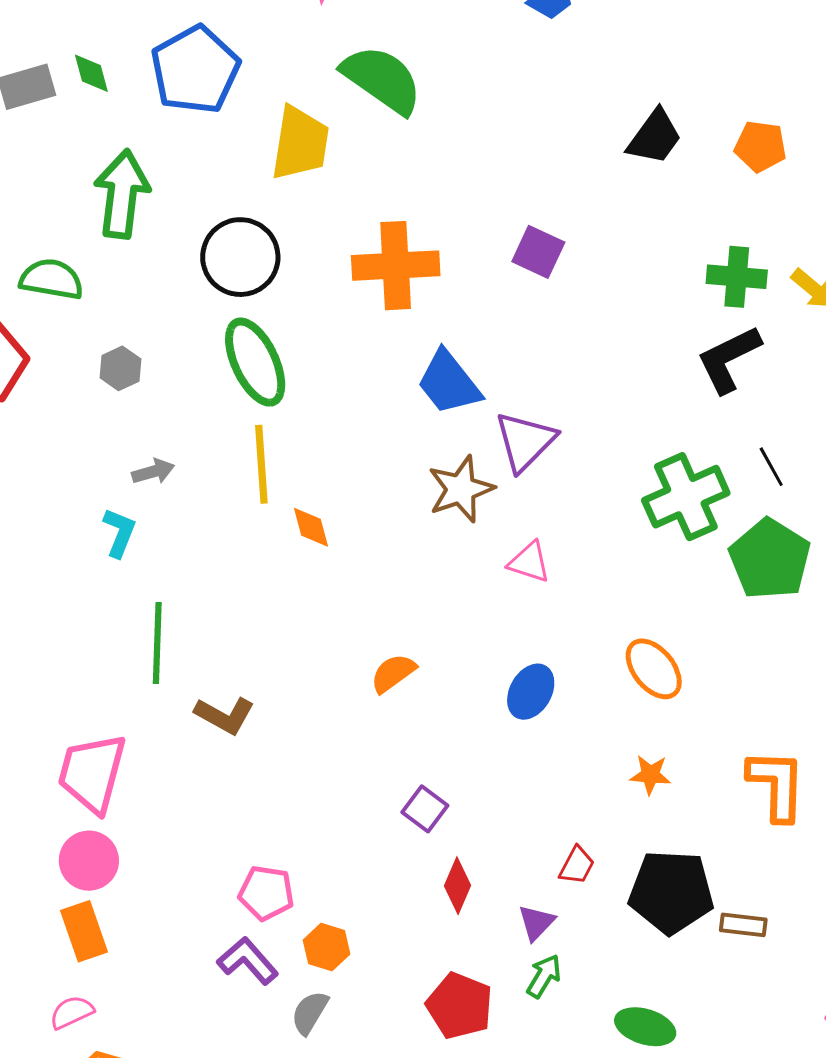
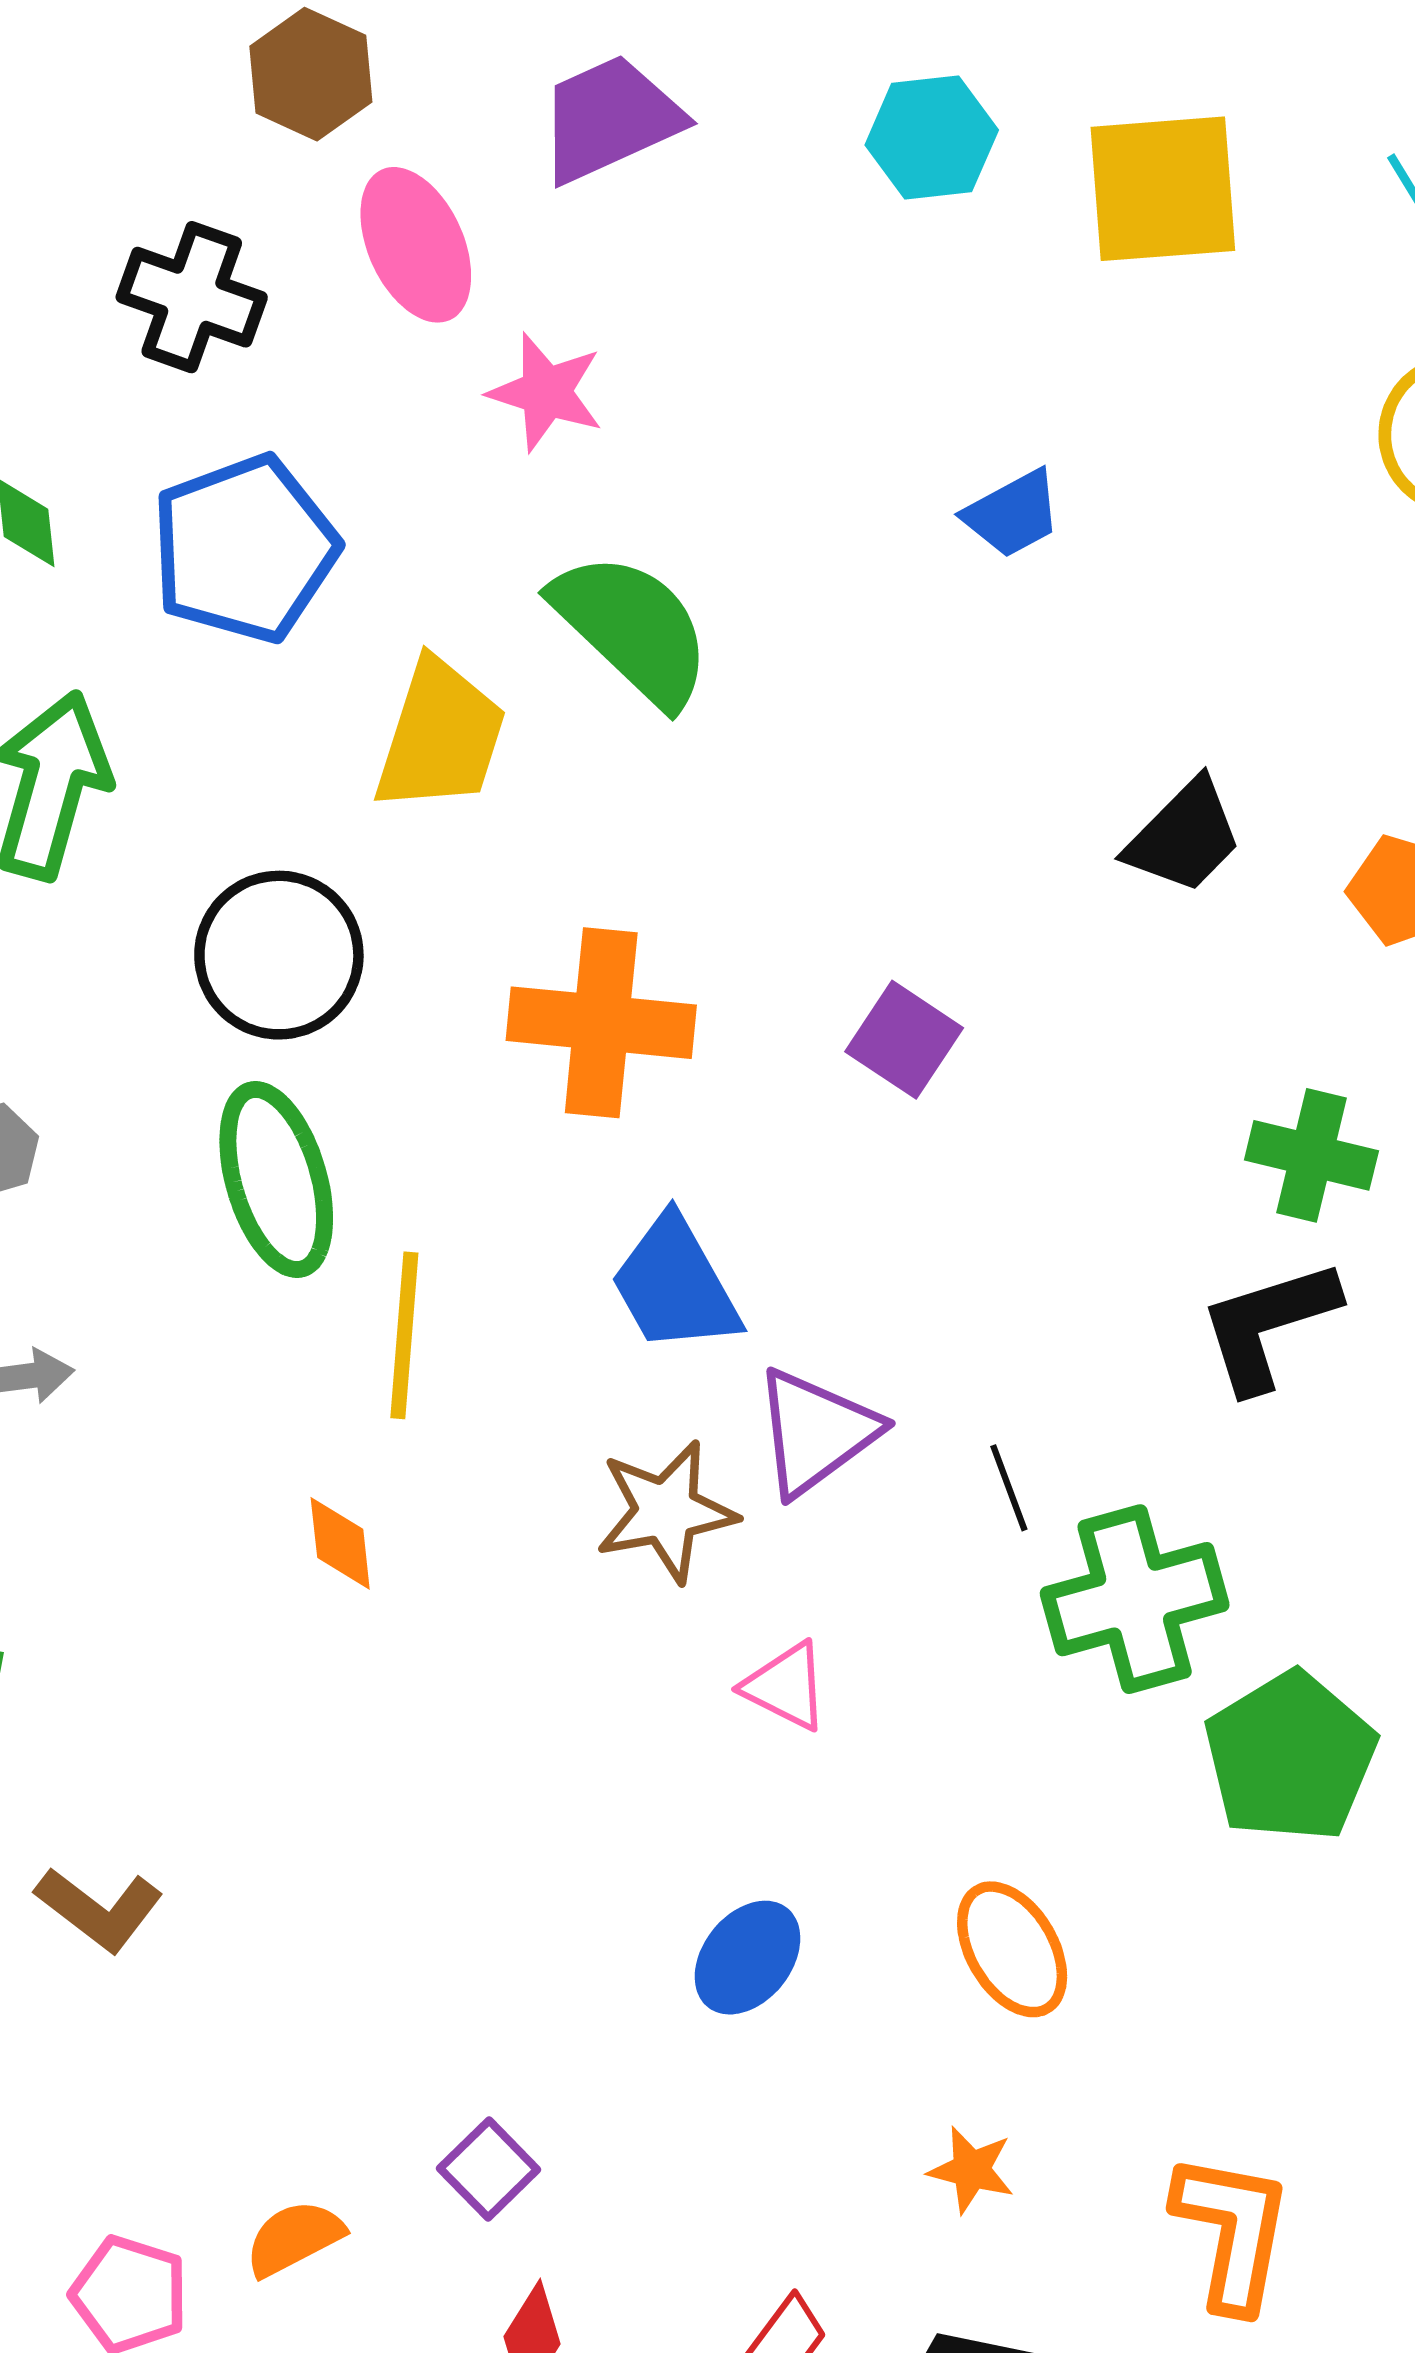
yellow line: (261, 464) -> (404, 1335), moved
black line: (771, 467) -> (1009, 1488), moved
orange semicircle: (393, 673) -> (294, 2238), moved

